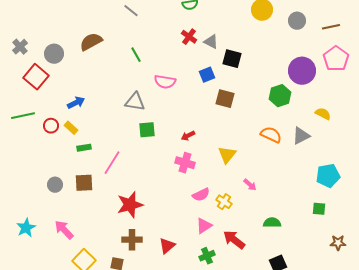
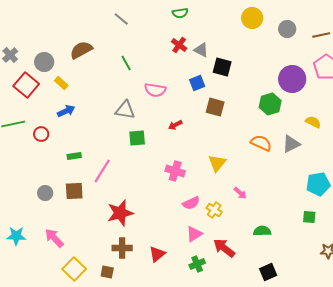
yellow rectangle: (71, 128) -> (61, 83), moved
red arrow: (188, 136) -> (175, 125), moved
cyan star: (26, 228) -> (16, 236), turned 30

